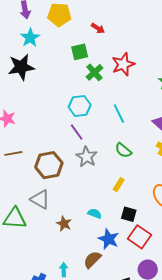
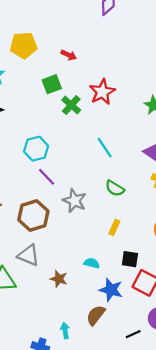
cyan hexagon: (80, 106) -> (36, 149), moved
purple line: (77, 132) -> (46, 177), moved

